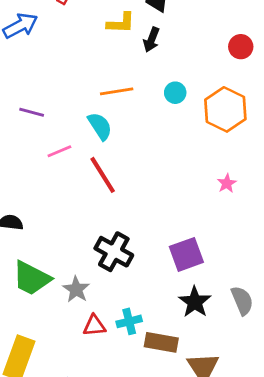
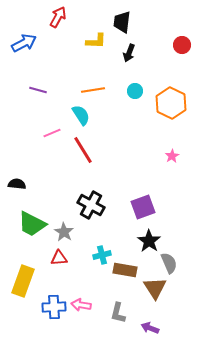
black arrow: (151, 40) -> (129, 53), moved
red circle: (241, 47) -> (182, 45), moved
purple line: (32, 112) -> (38, 90), moved
gray semicircle: (242, 301) -> (169, 263), moved
red triangle: (94, 326) -> (59, 258), moved

